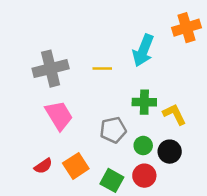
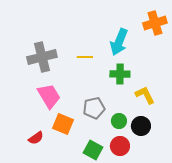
green cross: (144, 102) -> (120, 74), moved
orange square: (76, 166) -> (63, 124), moved, turned -35

